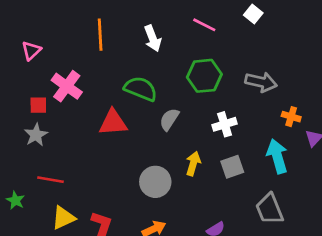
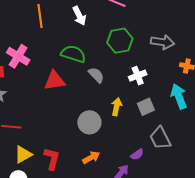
gray semicircle: (169, 119) -> (96, 75), turned 108
gray trapezoid: (269, 209) -> (160, 138), moved

